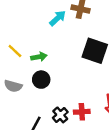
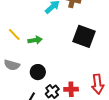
black circle: (41, 80) -> (38, 72), moved

